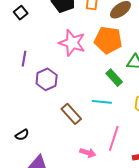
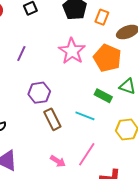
green rectangle: (114, 78) -> (103, 96), turned -36
purple hexagon: (47, 79) -> (39, 93), moved

